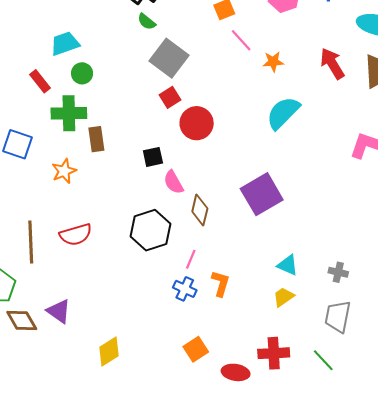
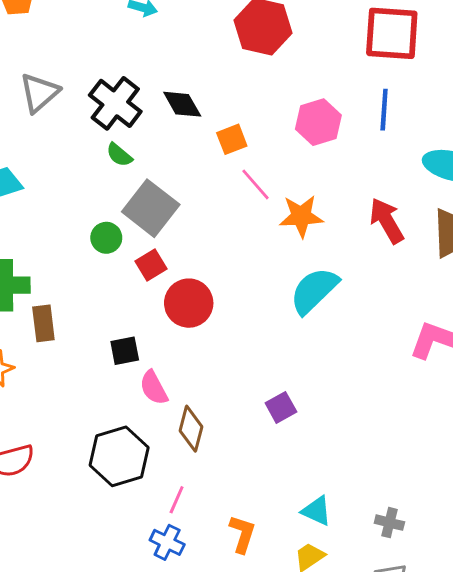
orange star: (273, 62) -> (301, 216), size x1.4
green circle: (82, 73) -> (106, 238), moved
purple square: (262, 194) -> (281, 407), size x0.5
orange L-shape: (220, 283) -> (242, 534), moved

